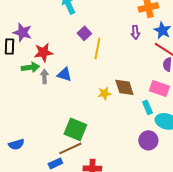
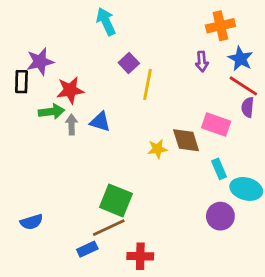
purple star: (22, 32) -> (40, 62), turned -30
pink rectangle: (159, 88) -> (216, 125), moved

